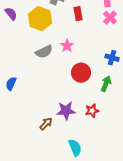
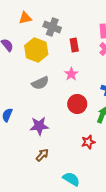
pink star: (67, 46) -> (71, 74), moved
purple star: (66, 111) -> (39, 126), moved
cyan semicircle: (75, 148) -> (71, 179), turned -36

